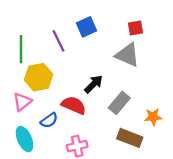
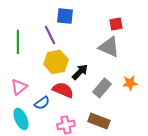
blue square: (86, 27) -> (65, 16), moved, turned 30
yellow hexagon: (39, 77) -> (56, 62), moved
orange star: (153, 117) -> (130, 83), moved
brown rectangle: (130, 138) -> (99, 121), moved

